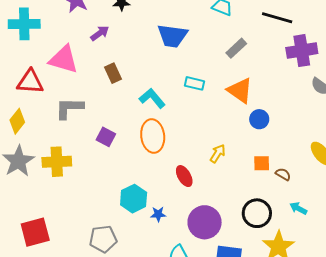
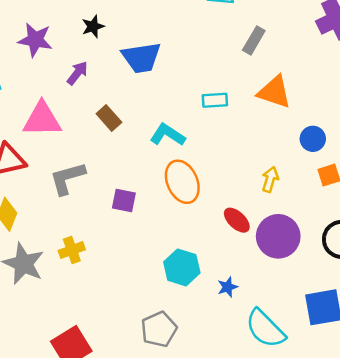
blue trapezoid: (172, 36) -> (141, 58), moved
blue circle: (259, 119) -> (313, 139), moved
yellow cross: (57, 162) -> (72, 250), size x0.7
blue star: (158, 214) -> (228, 287), moved
purple circle: (205, 222) -> (278, 236), moved

